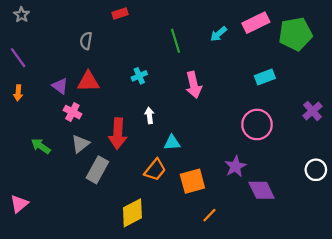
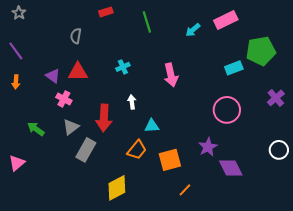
green pentagon: (295, 34) -> (261, 51), moved
green line: (175, 41) -> (147, 22), moved
pink triangle: (19, 204) -> (17, 163), moved

